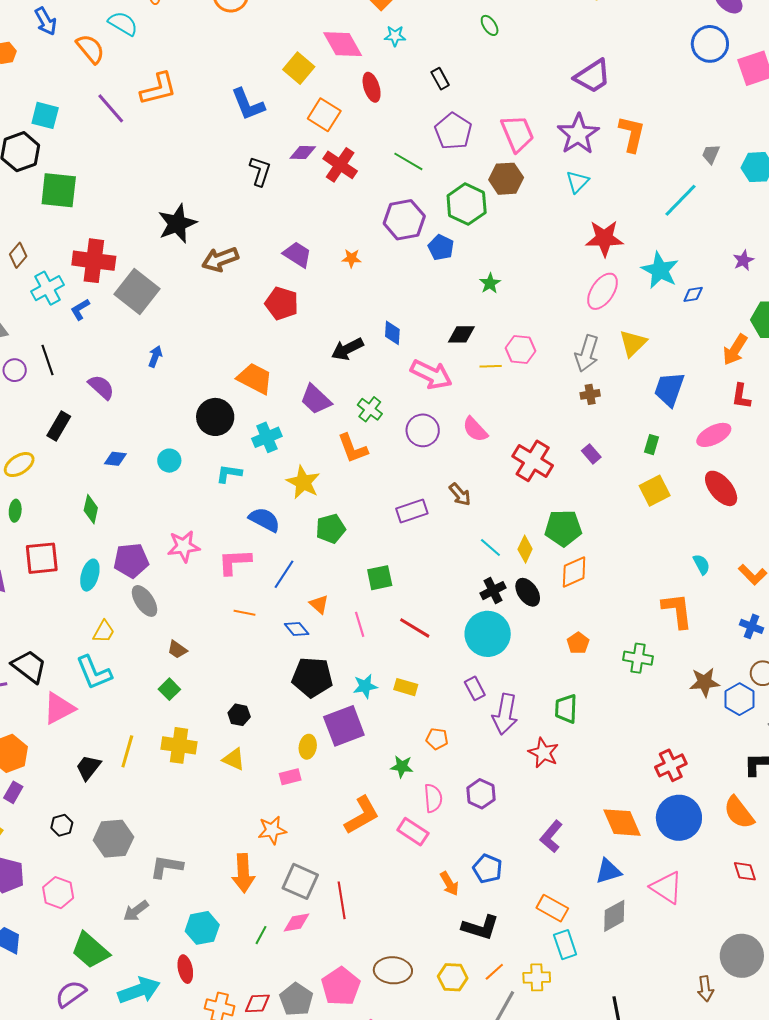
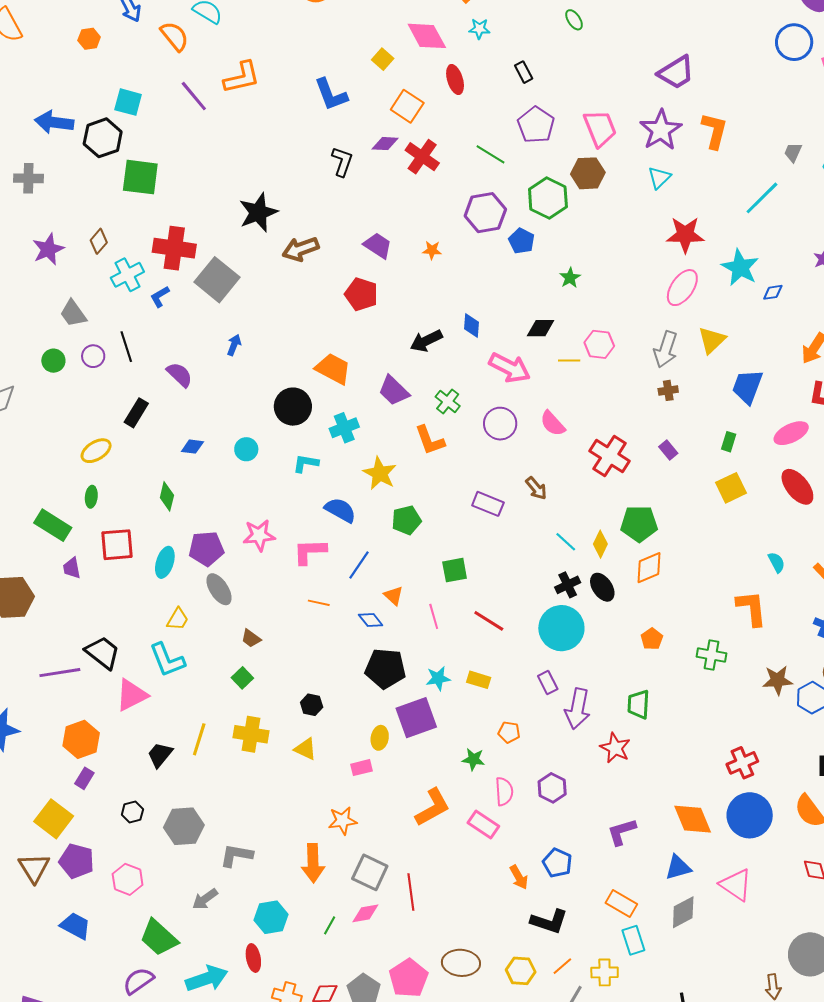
yellow square: (299, 68) -> (383, 59), size x0.7
purple rectangle: (412, 511) -> (488, 504), turned 40
purple L-shape: (551, 837) -> (622, 832), turned 32

